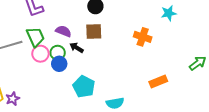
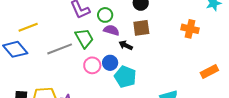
green circle: (58, 53) -> (105, 15), moved
pink circle: (40, 54) -> (92, 65), moved
cyan pentagon: (84, 87) -> (125, 77), moved

